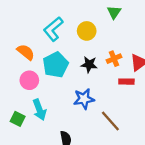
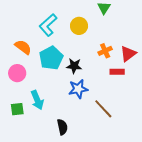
black star: (89, 64) -> (74, 66), moved
pink circle: (29, 80) -> (17, 73), moved
green square: (18, 119) -> (17, 109), turned -32

